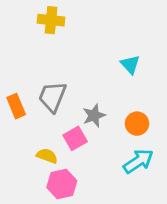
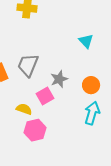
cyan arrow: (138, 161) -> (92, 113), turned -40

